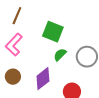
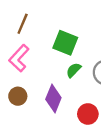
purple diamond: (43, 79) -> (53, 99), turned -30

